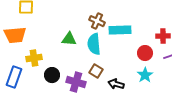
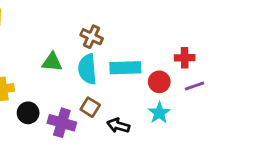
cyan rectangle: (120, 30) -> (125, 68), moved

